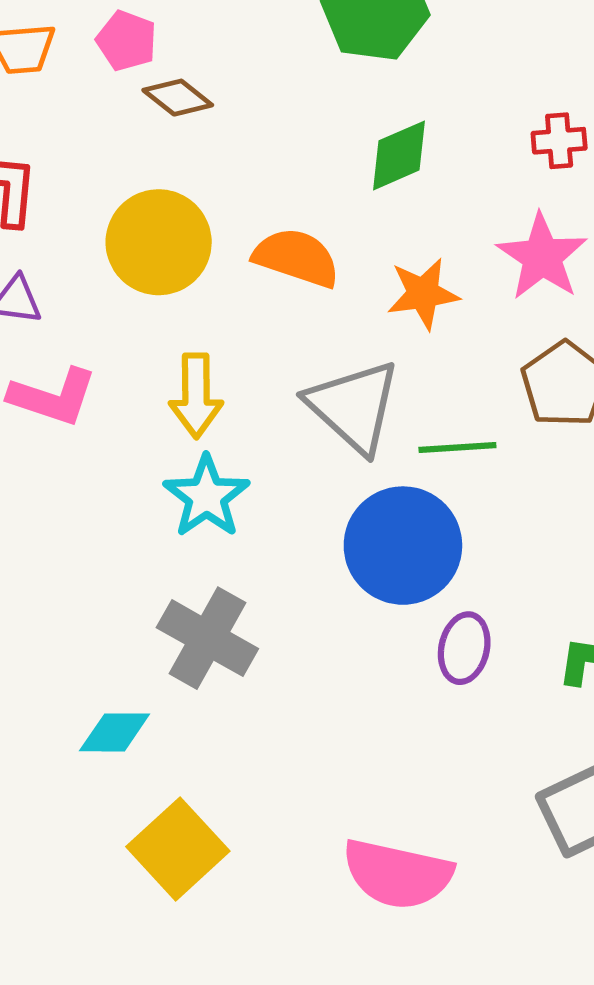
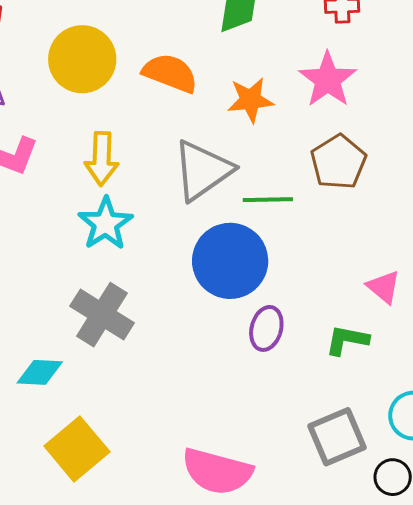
gray triangle: (354, 406) -> (202, 170), turned 40

